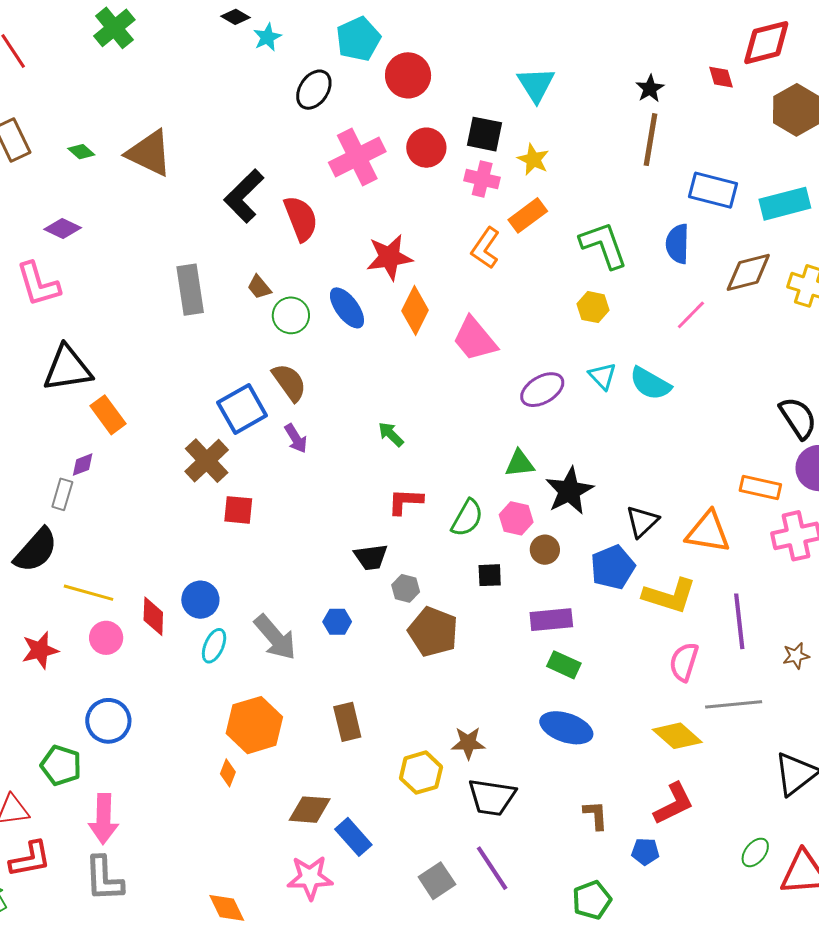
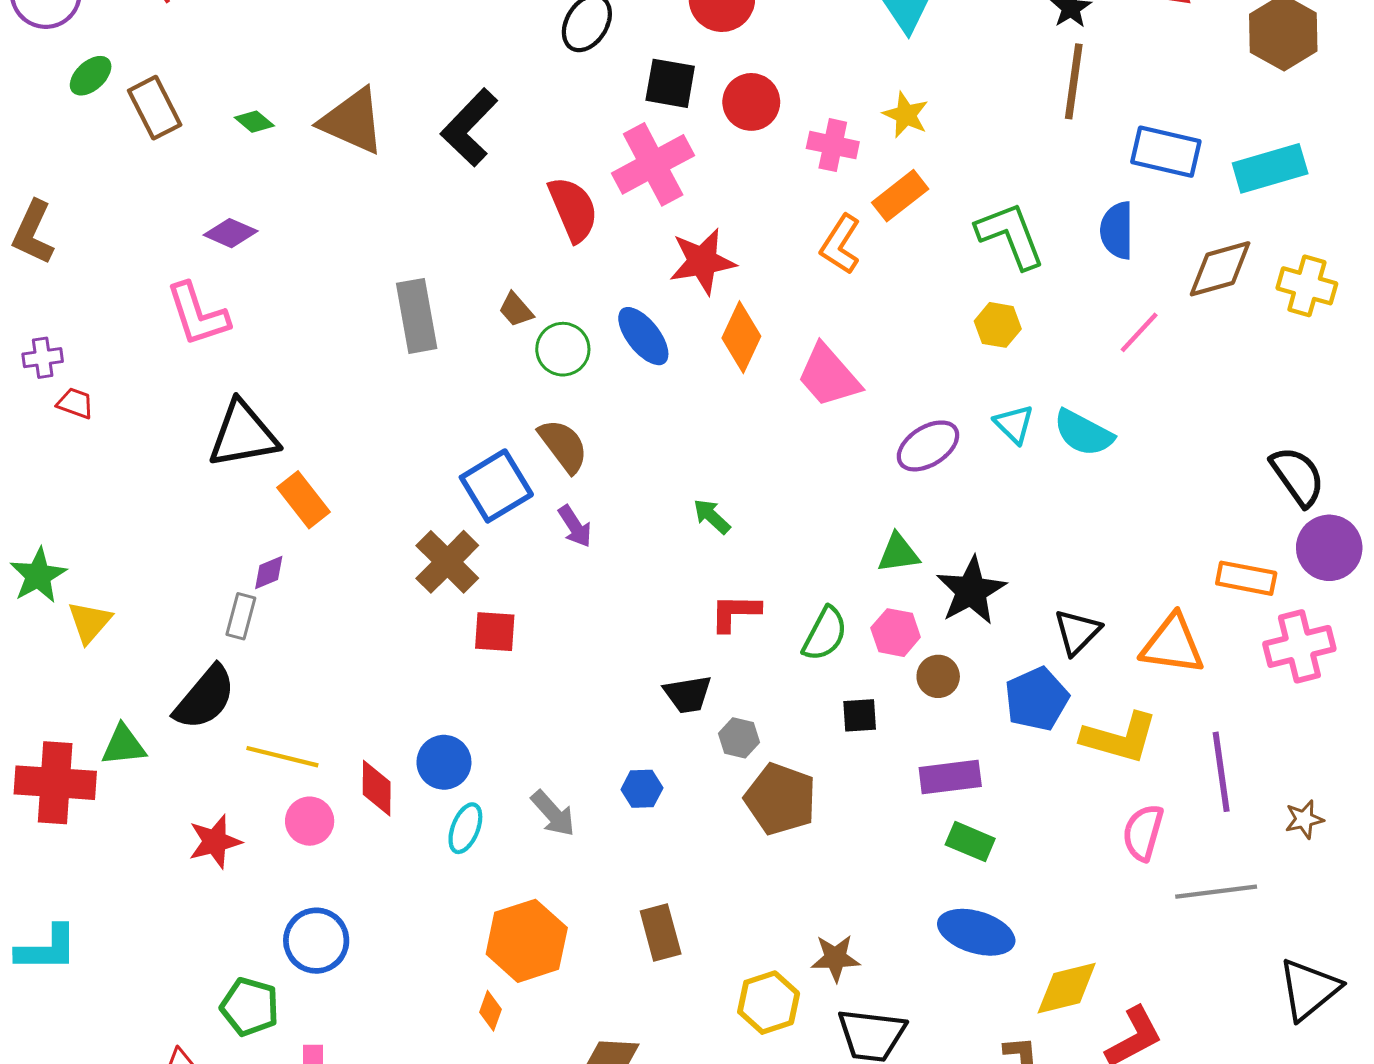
black square: (484, 134) -> (670, 83), moved
pink cross: (357, 157) -> (653, 164), moved
black L-shape: (244, 196) -> (469, 128), moved
gray arrow: (275, 637) -> (553, 814), size x0.7
yellow diamond: (677, 736) -> (1067, 988), moved, turned -54

